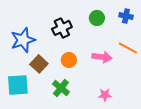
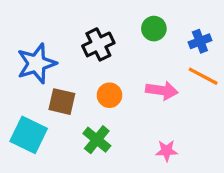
blue cross: (126, 16) -> (200, 41), moved, turned -32
brown square: (39, 64) -> (62, 102), turned -30
cyan square: (18, 85) -> (29, 135), turned 30

